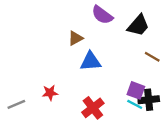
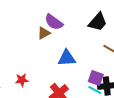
purple semicircle: (102, 15) -> (54, 22), moved
blue triangle: (91, 61) -> (67, 58), moved

